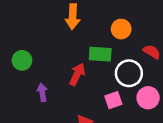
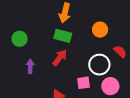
green rectangle: (100, 54) -> (63, 36), moved

